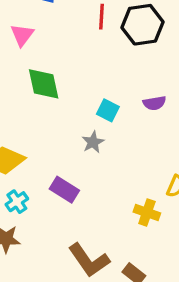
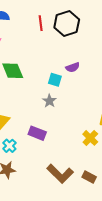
purple semicircle: (154, 103) -> (73, 67), moved
yellow cross: (147, 212) -> (90, 138), turned 35

